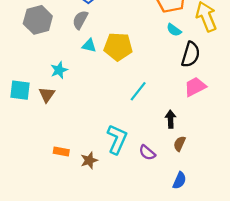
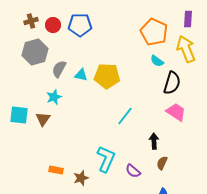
gray semicircle: (80, 20) -> (59, 69), moved
pink trapezoid: (195, 87) -> (176, 112), turned 60

